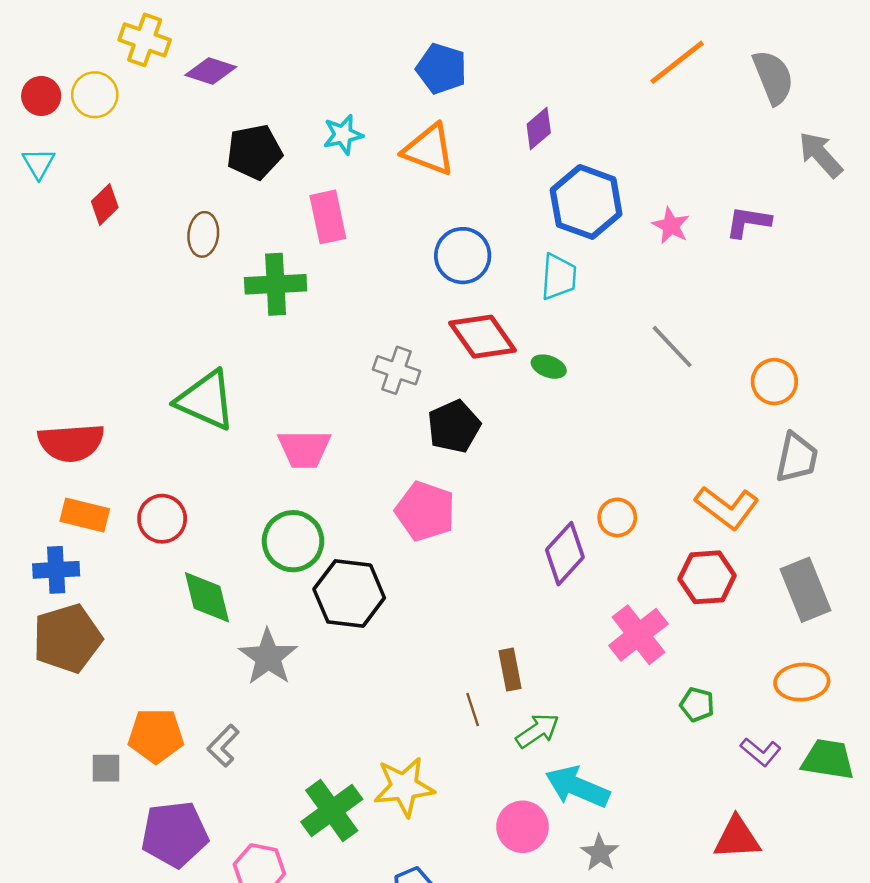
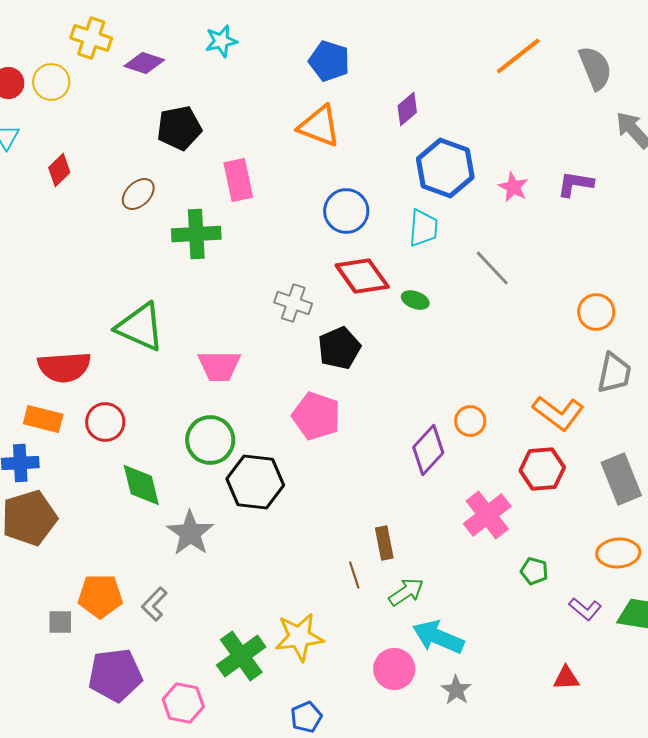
cyan star: (343, 135) -> (221, 41), moved
brown ellipse: (203, 234) -> (138, 194), turned 40
gray line: (672, 347) -> (492, 268), moved
red semicircle: (71, 443) -> (64, 367), moved
red triangle: (737, 838) -> (566, 678), size x0.7

